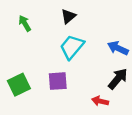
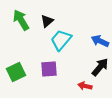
black triangle: (68, 16) -> (47, 21), moved
green arrow: (25, 23) -> (21, 20), size x1.5

